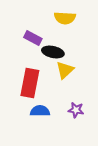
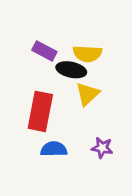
yellow semicircle: (65, 18) -> (87, 54), moved

